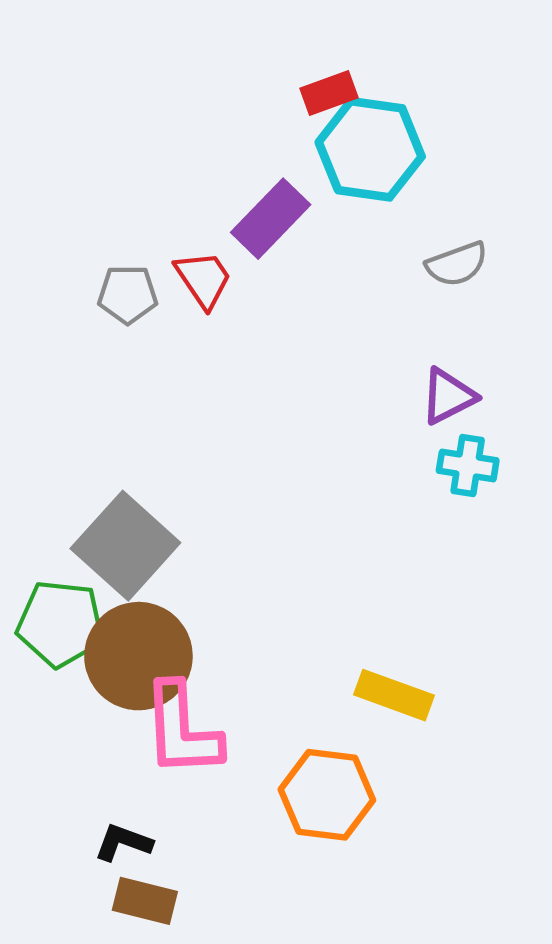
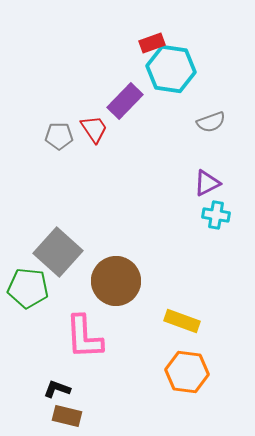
brown circle: (138, 656) -> (116, 281), moved
orange hexagon: (327, 795) -> (187, 372), moved

